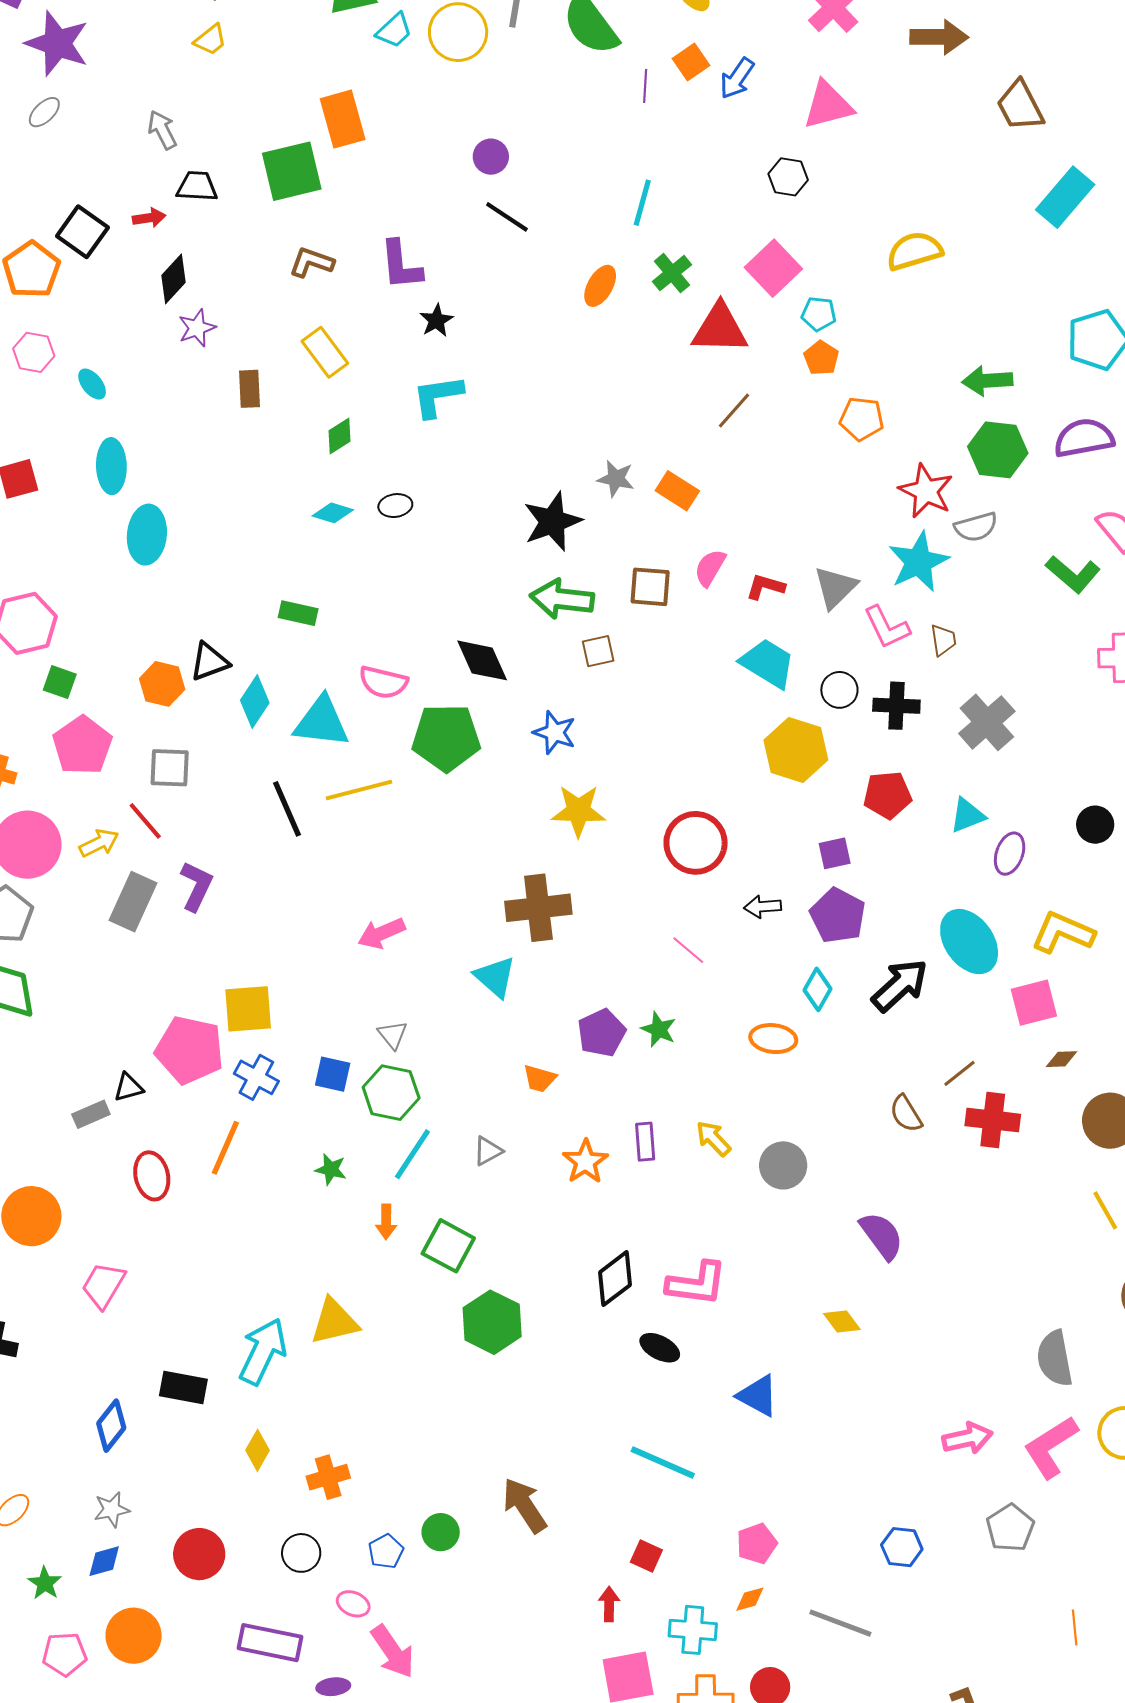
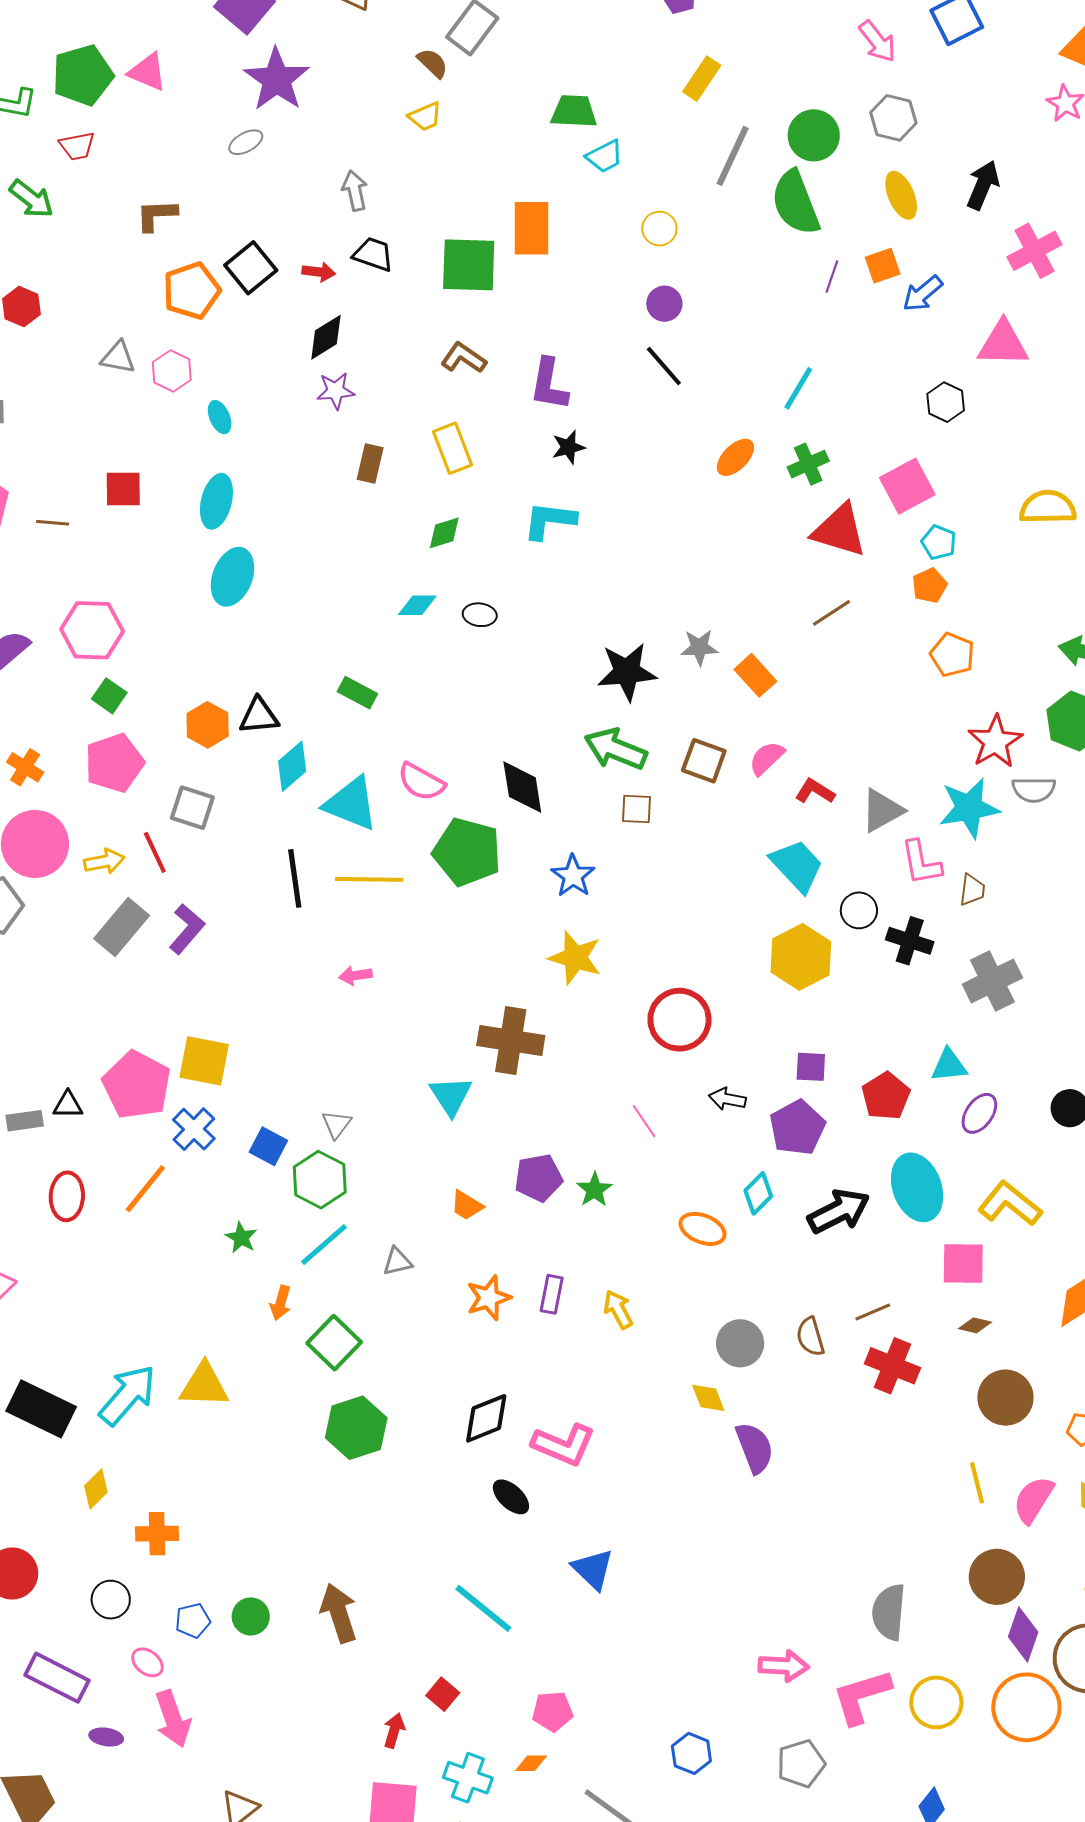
yellow circle: (458, 32) -> (659, 229), moved, size x0.6
gray star: (616, 479) -> (699, 647), turned -30
cyan diamond: (333, 513) -> (417, 605), turned -33
red pentagon: (888, 795) -> (886, 1096), moved, turned 30
pink arrow: (381, 933) -> (355, 975), moved, size x0.7
gray circle: (783, 1165) -> (740, 1343), moved
yellow diamond: (842, 1322) -> (708, 1398), moved
black rectangle: (183, 1388) -> (41, 1409), size x1.4

